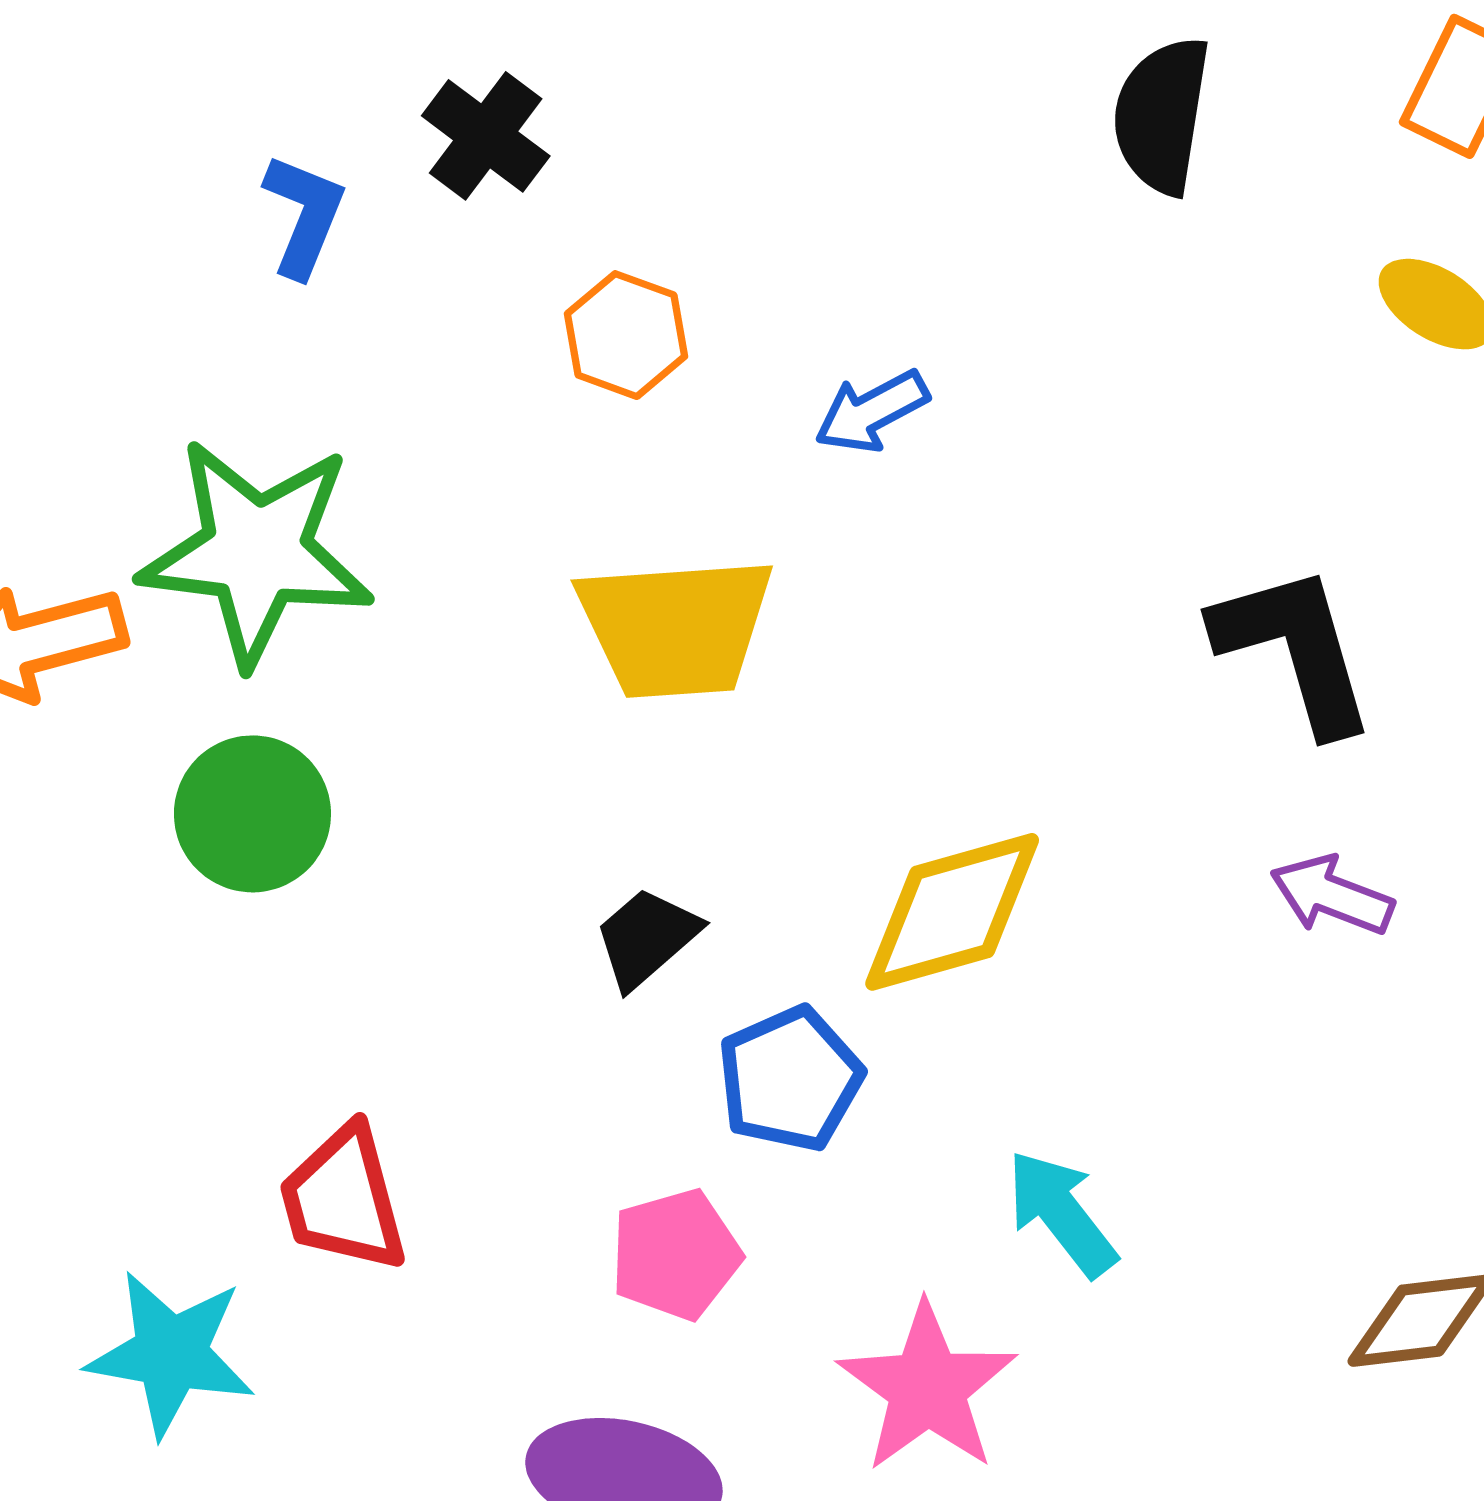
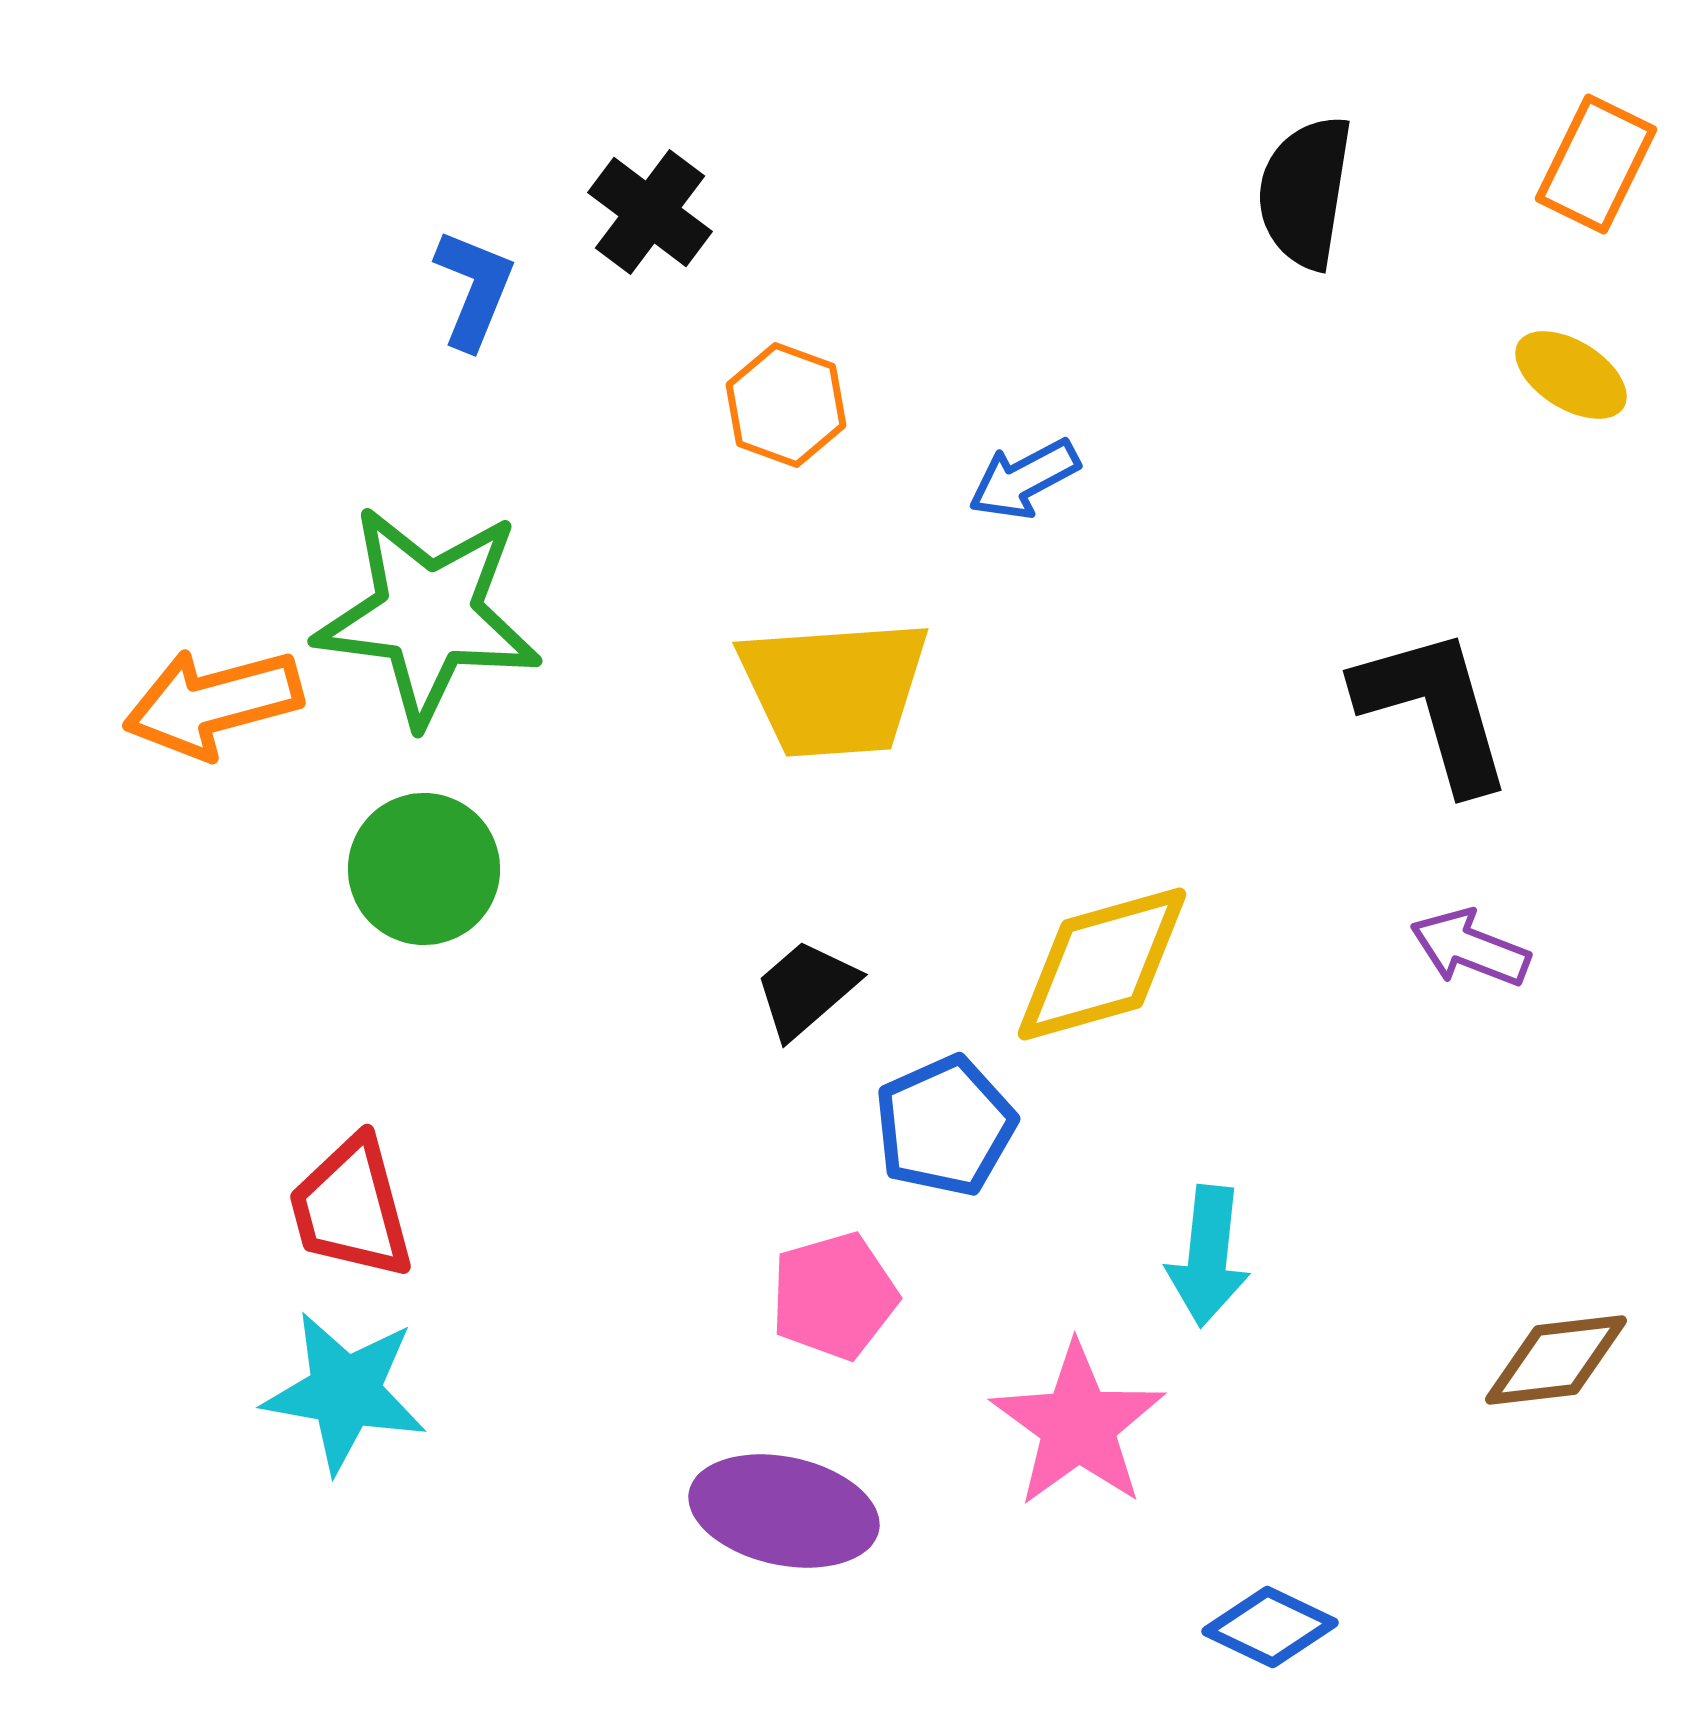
red trapezoid: (343, 1199) -> (351, 1208), moved
cyan arrow: (1062, 1213) -> (1208, 1256), turned -136

